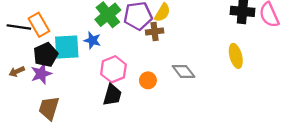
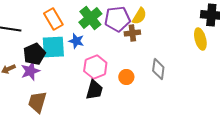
orange rectangle: (39, 25) -> (53, 19), moved
yellow ellipse: (236, 56) -> (200, 39), moved
gray diamond: (184, 71) -> (158, 69), turned 45

